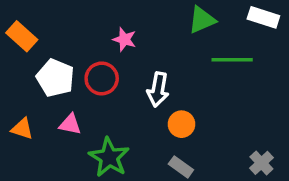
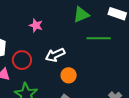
red circle: (102, 78) -> (22, 60), moved
white arrow: (158, 90) -> (55, 55), turned 54

